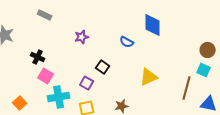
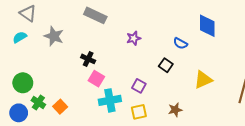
gray rectangle: (45, 15) -> (95, 15), size x1.5
black square: (103, 67) -> (166, 65), moved
orange square: (20, 103) -> (60, 107), moved

